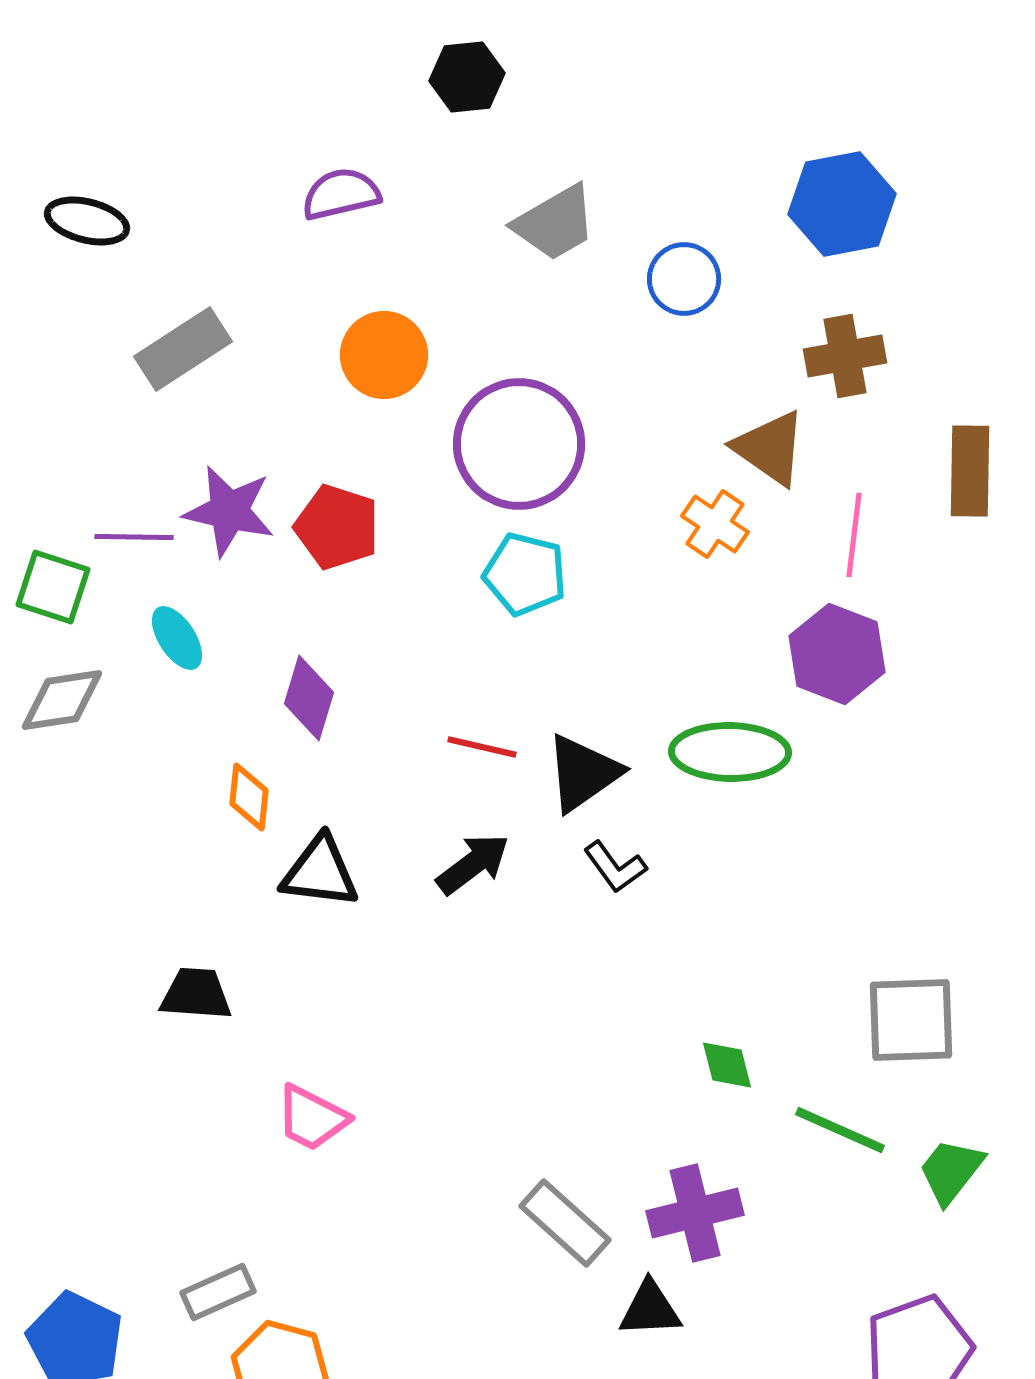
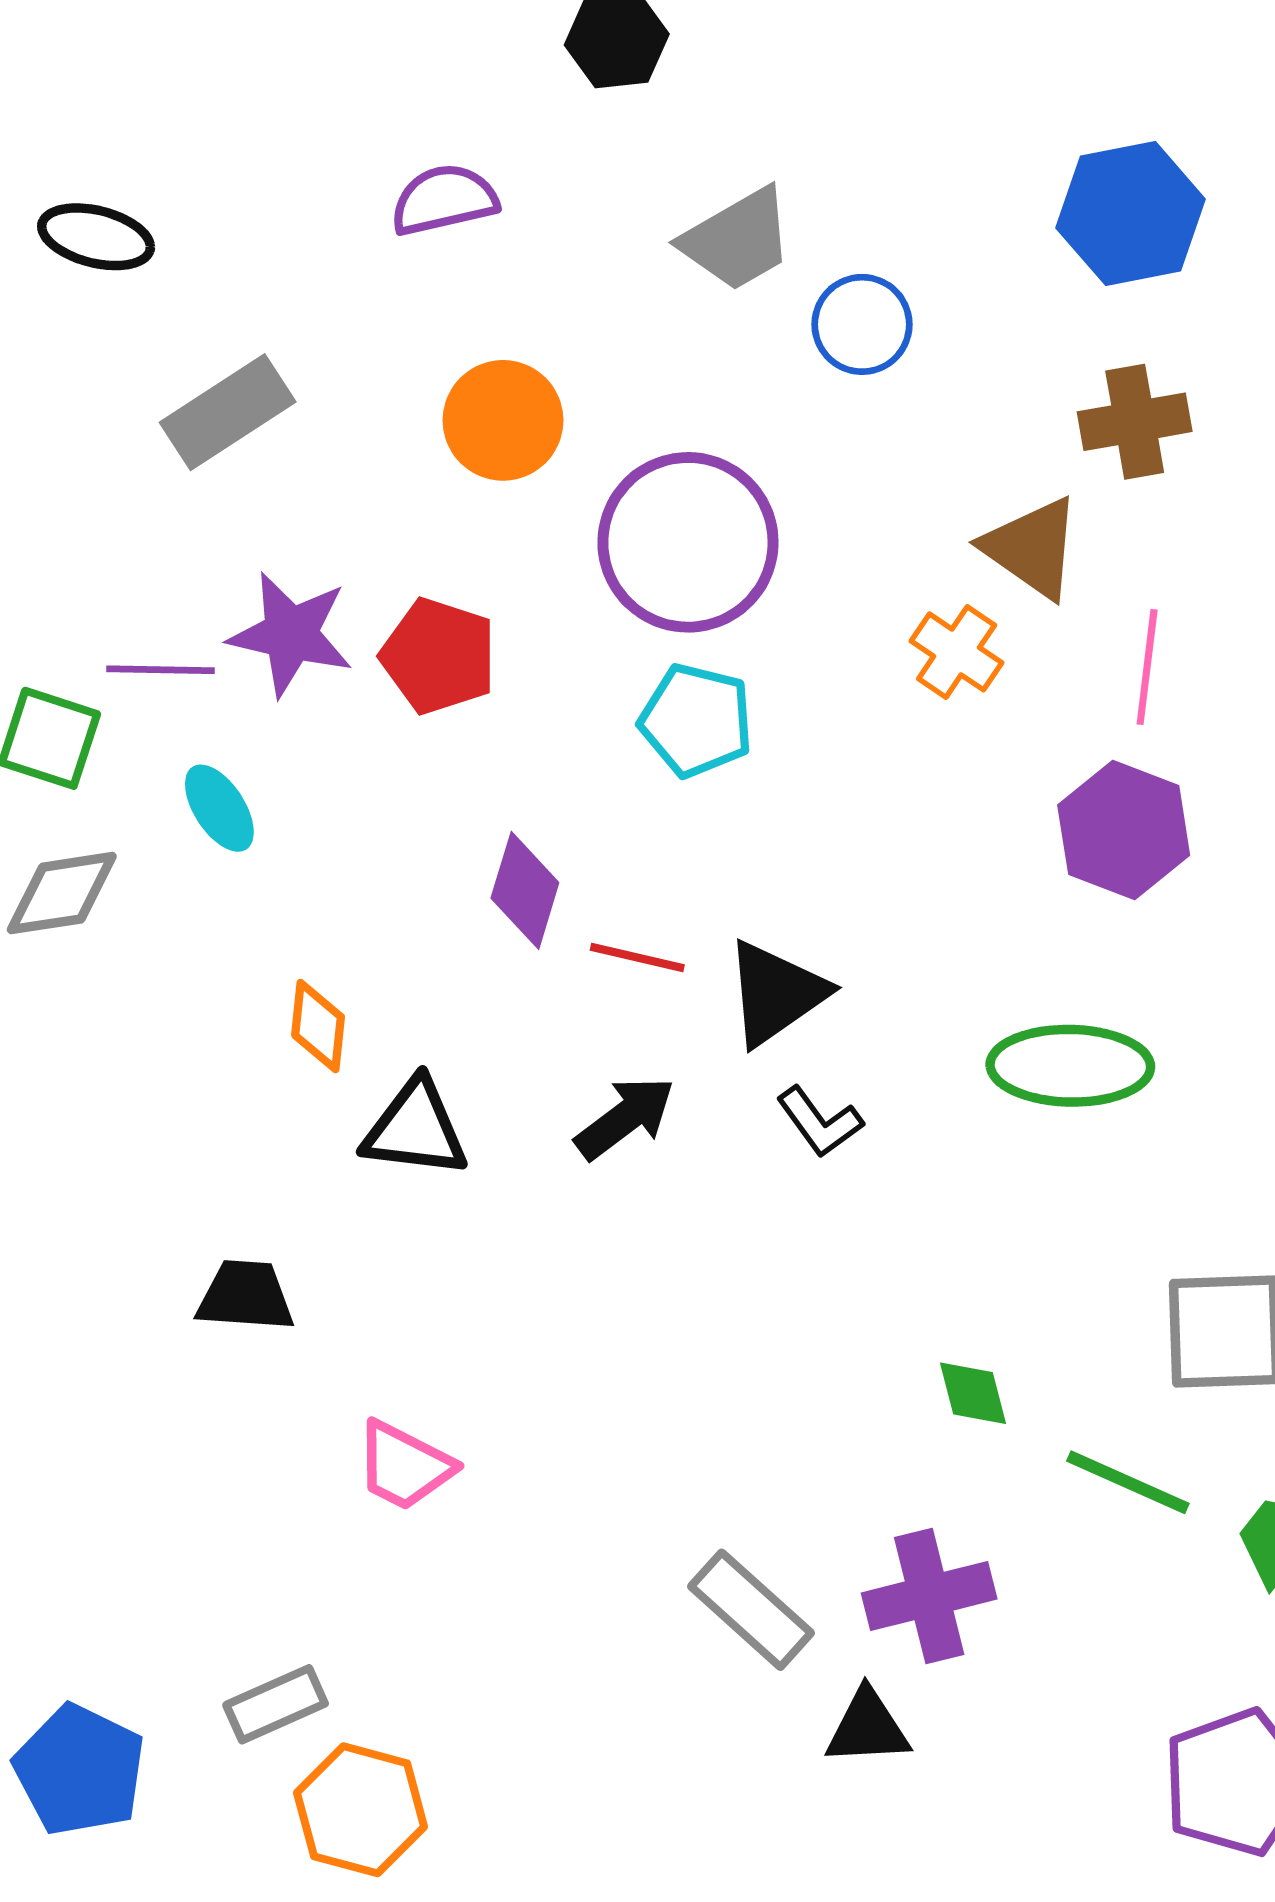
blue circle: (684, 279) -> (862, 324), moved
purple diamond: (309, 698) -> (525, 890), moved
green ellipse: (730, 752) -> (1070, 1066), moved

